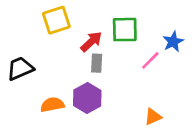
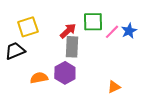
yellow square: (56, 20) -> (28, 27), moved
pink line: (150, 60) -> (112, 32), moved
gray rectangle: (97, 63) -> (72, 47), size x1.5

